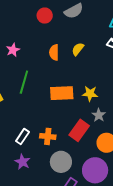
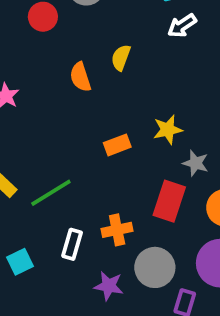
green line: (24, 82) -> (51, 193), moved, turned 60
orange rectangle: (62, 93) -> (117, 145), size x0.6
purple star: (22, 162) -> (109, 286), moved

